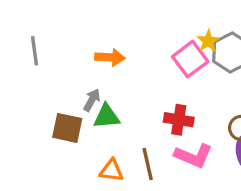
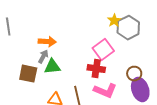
orange arrow: (110, 57) -> (47, 42), moved
pink square: (190, 59) -> (103, 50), moved

